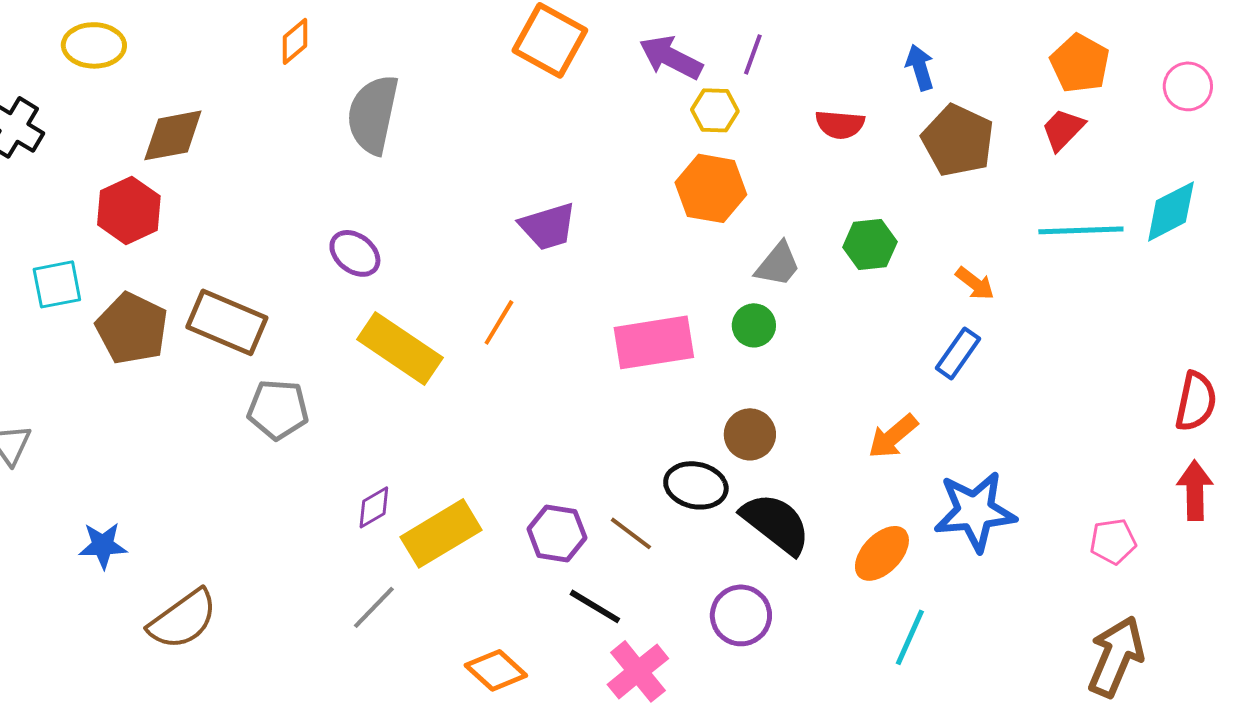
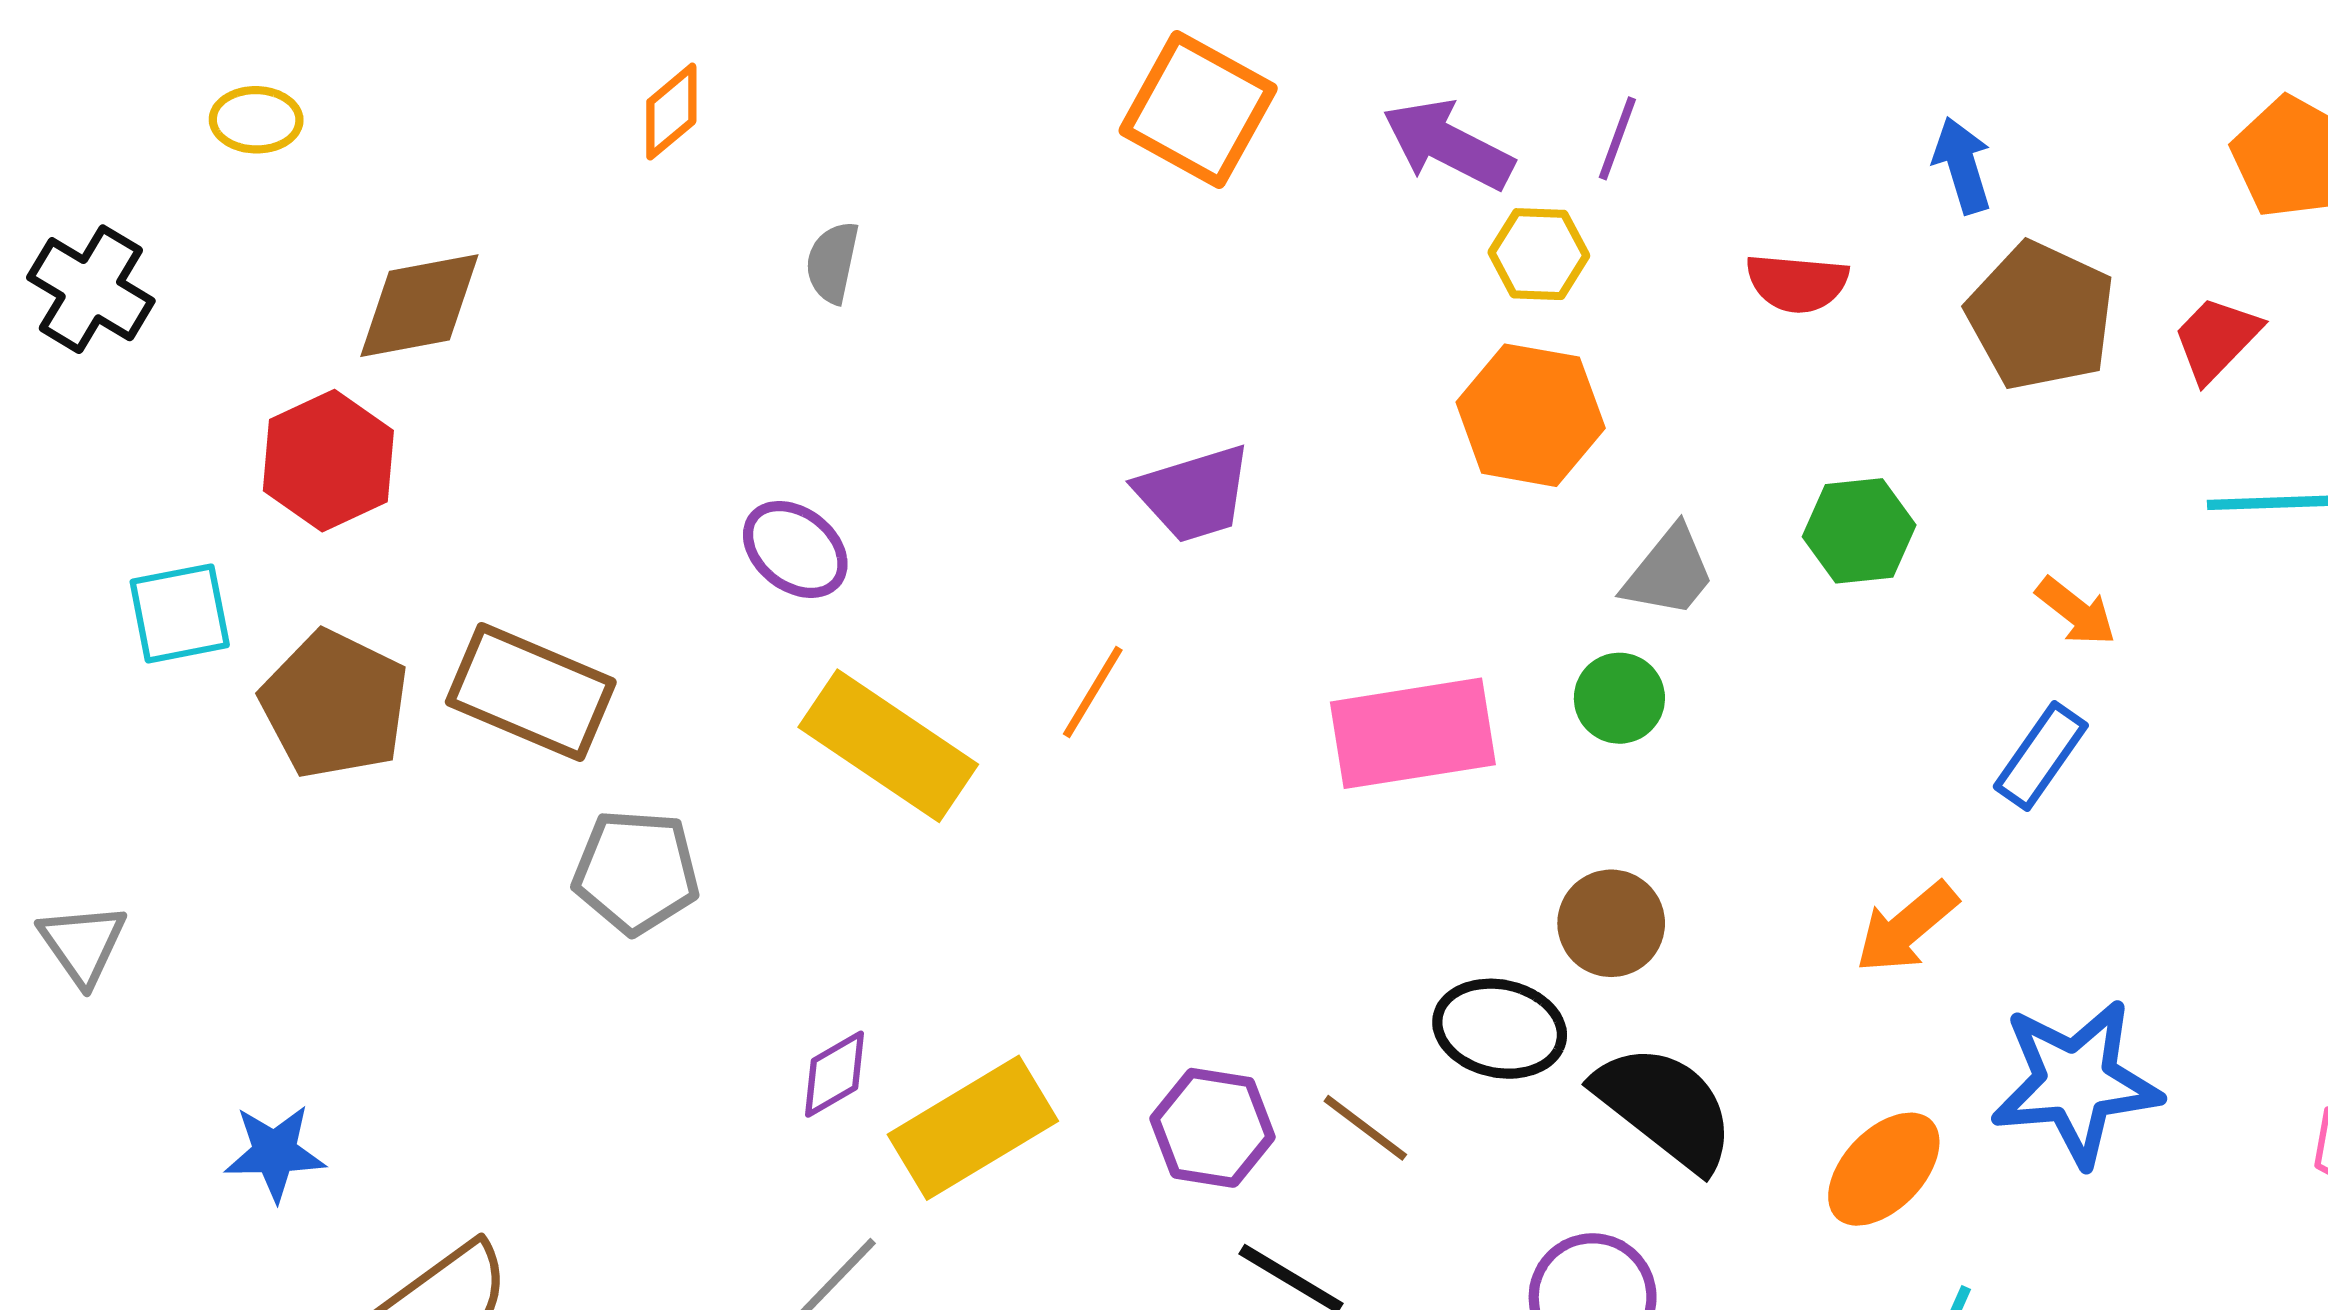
yellow ellipse: (94, 45) -> (256, 120), size x0.7
gray semicircle: (373, 114) -> (832, 262), size x0.5
red trapezoid: (1063, 129) -> (2216, 339), moved

